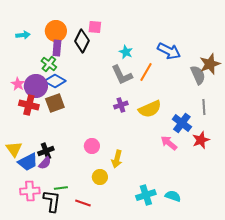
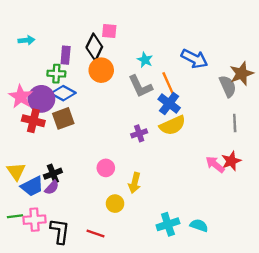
orange circle: (56, 31) -> (101, 70), moved
green cross: (49, 64) -> (56, 74), turned -35
orange line: (146, 72) -> (168, 83), turned -54
pink star: (18, 84) -> (21, 97), size x1.5
purple cross: (121, 105) -> (139, 133), moved
blue cross: (182, 123) -> (169, 103), moved
pink arrow: (169, 143) -> (215, 164), moved
green line: (61, 188) -> (15, 216), moved

